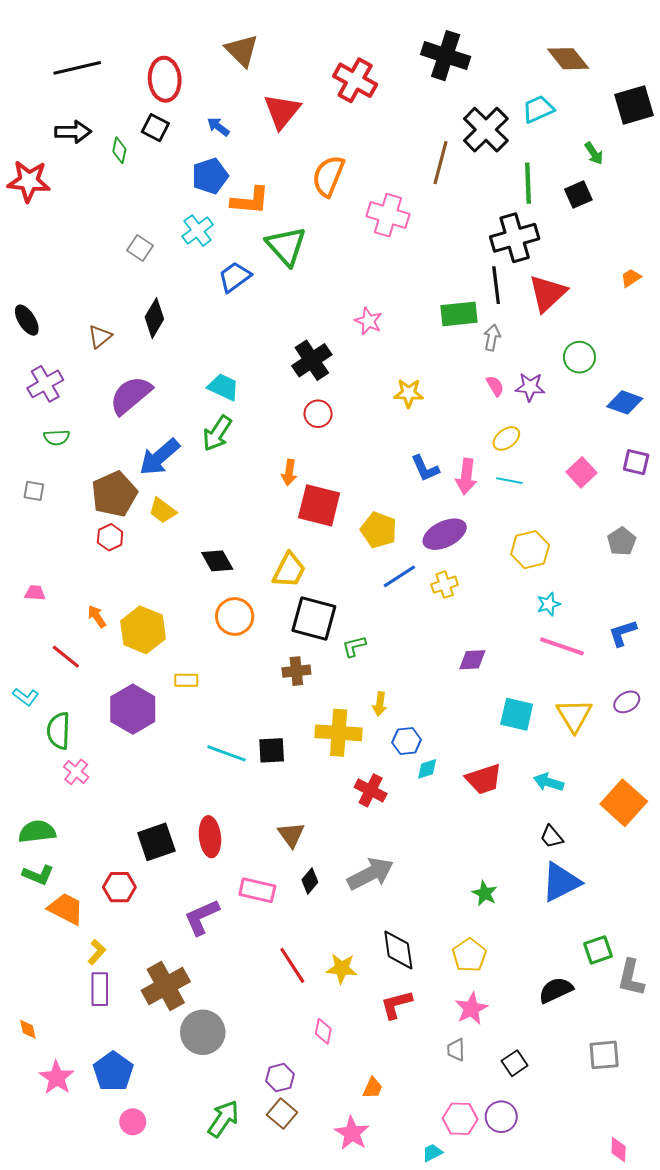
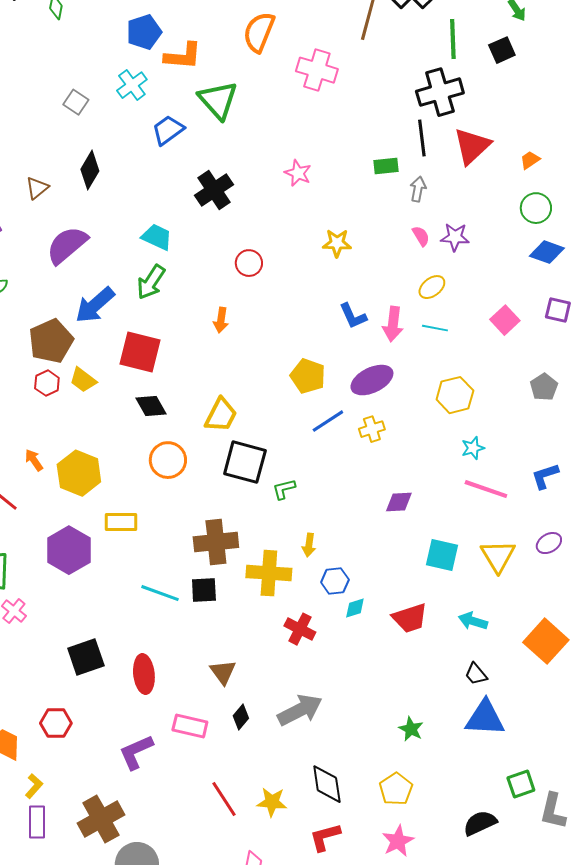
orange trapezoid: (631, 278) -> (530, 160), moved
green rectangle: (459, 314) -> (386, 166), size x0.7
green circle: (579, 357) -> (536, 208), moved
black cross: (312, 360) -> (214, 190), moved
red square: (319, 505) -> (140, 352), moved
yellow trapezoid: (163, 510) -> (83, 380), moved
brown cross: (296, 671) -> (216, 542), moved, size x1.6
yellow rectangle: (186, 680) -> (121, 522), size x1.4
black square: (156, 842) -> (86, 657), moved
blue triangle: (561, 882) -> (485, 718), turned 30

